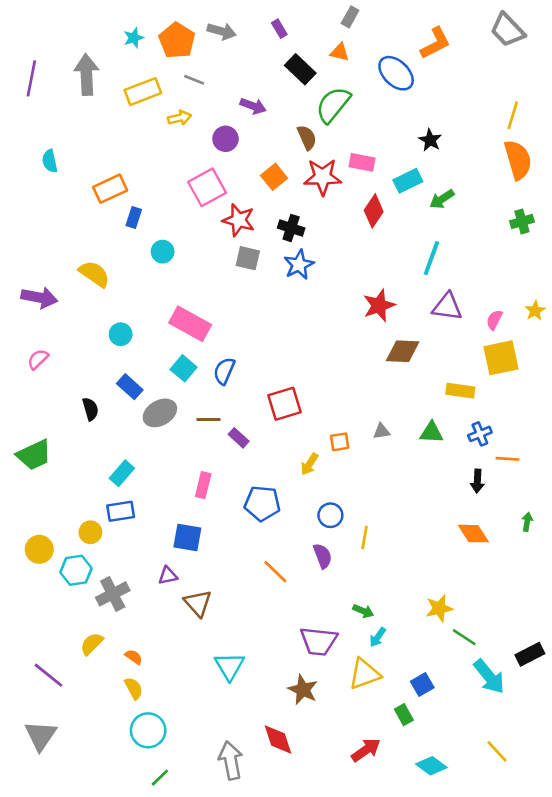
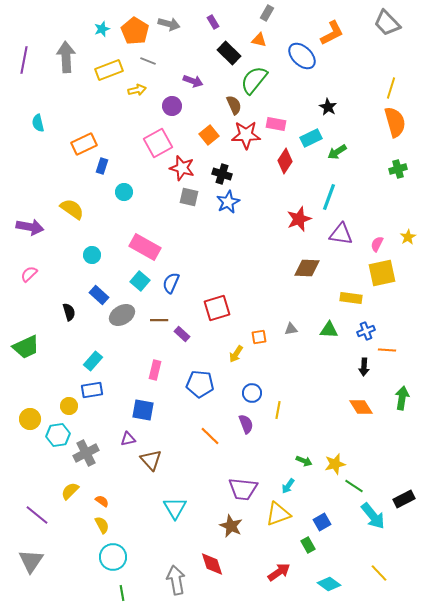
red star: (379, 305) -> (299, 219), moved
green arrow: (527, 522) -> (402, 398), size x1.6
green arrow: (363, 611) -> (304, 461), moved
green line: (160, 778) -> (122, 593), turned -56

